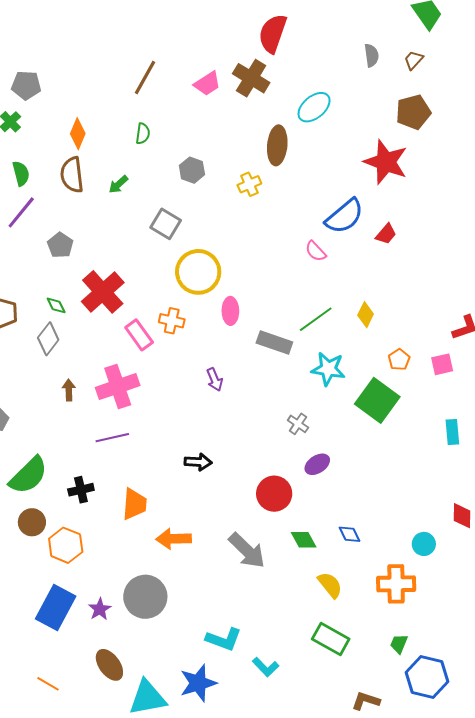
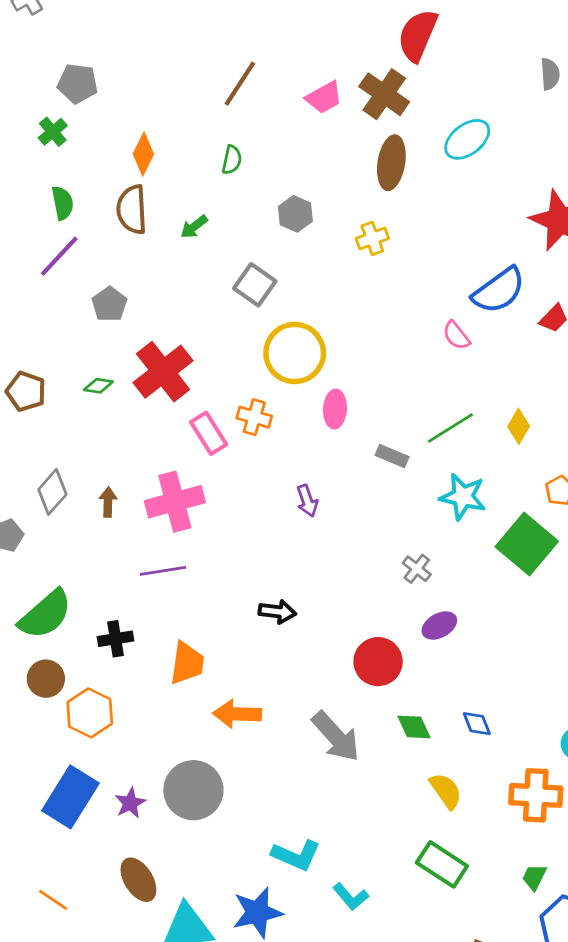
brown ellipse: (277, 145) -> (391, 163), moved
green diamond: (56, 305) -> (98, 386), turned -60
gray diamond: (48, 339) -> (52, 492), moved
gray rectangle: (274, 343) -> (392, 456), size x0.7

